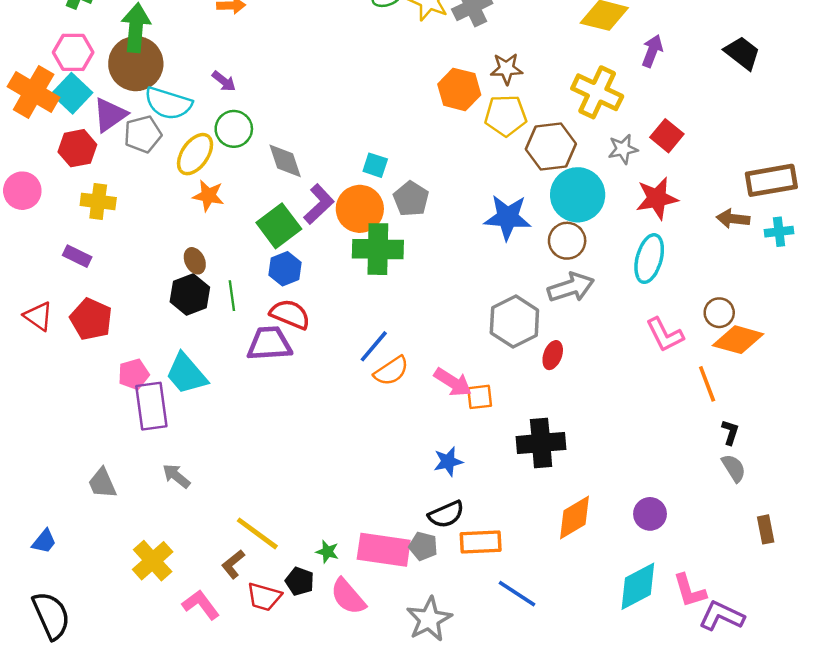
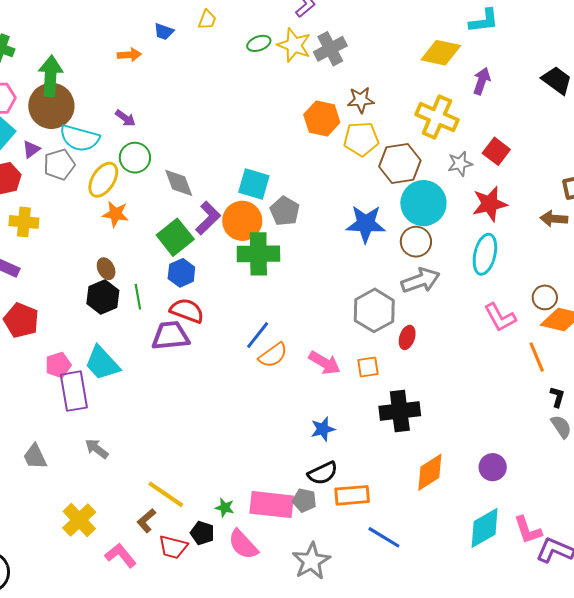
purple triangle: (110, 115) -> (31, 149), size x0.6
cyan square: (375, 165) -> (254, 184), size x1.5
orange square: (480, 397) -> (368, 367), moved

